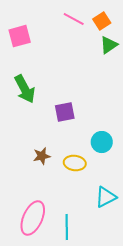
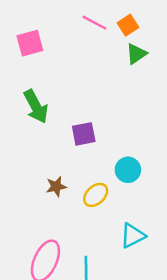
yellow ellipse: (75, 163) -> (96, 195), turned -50

